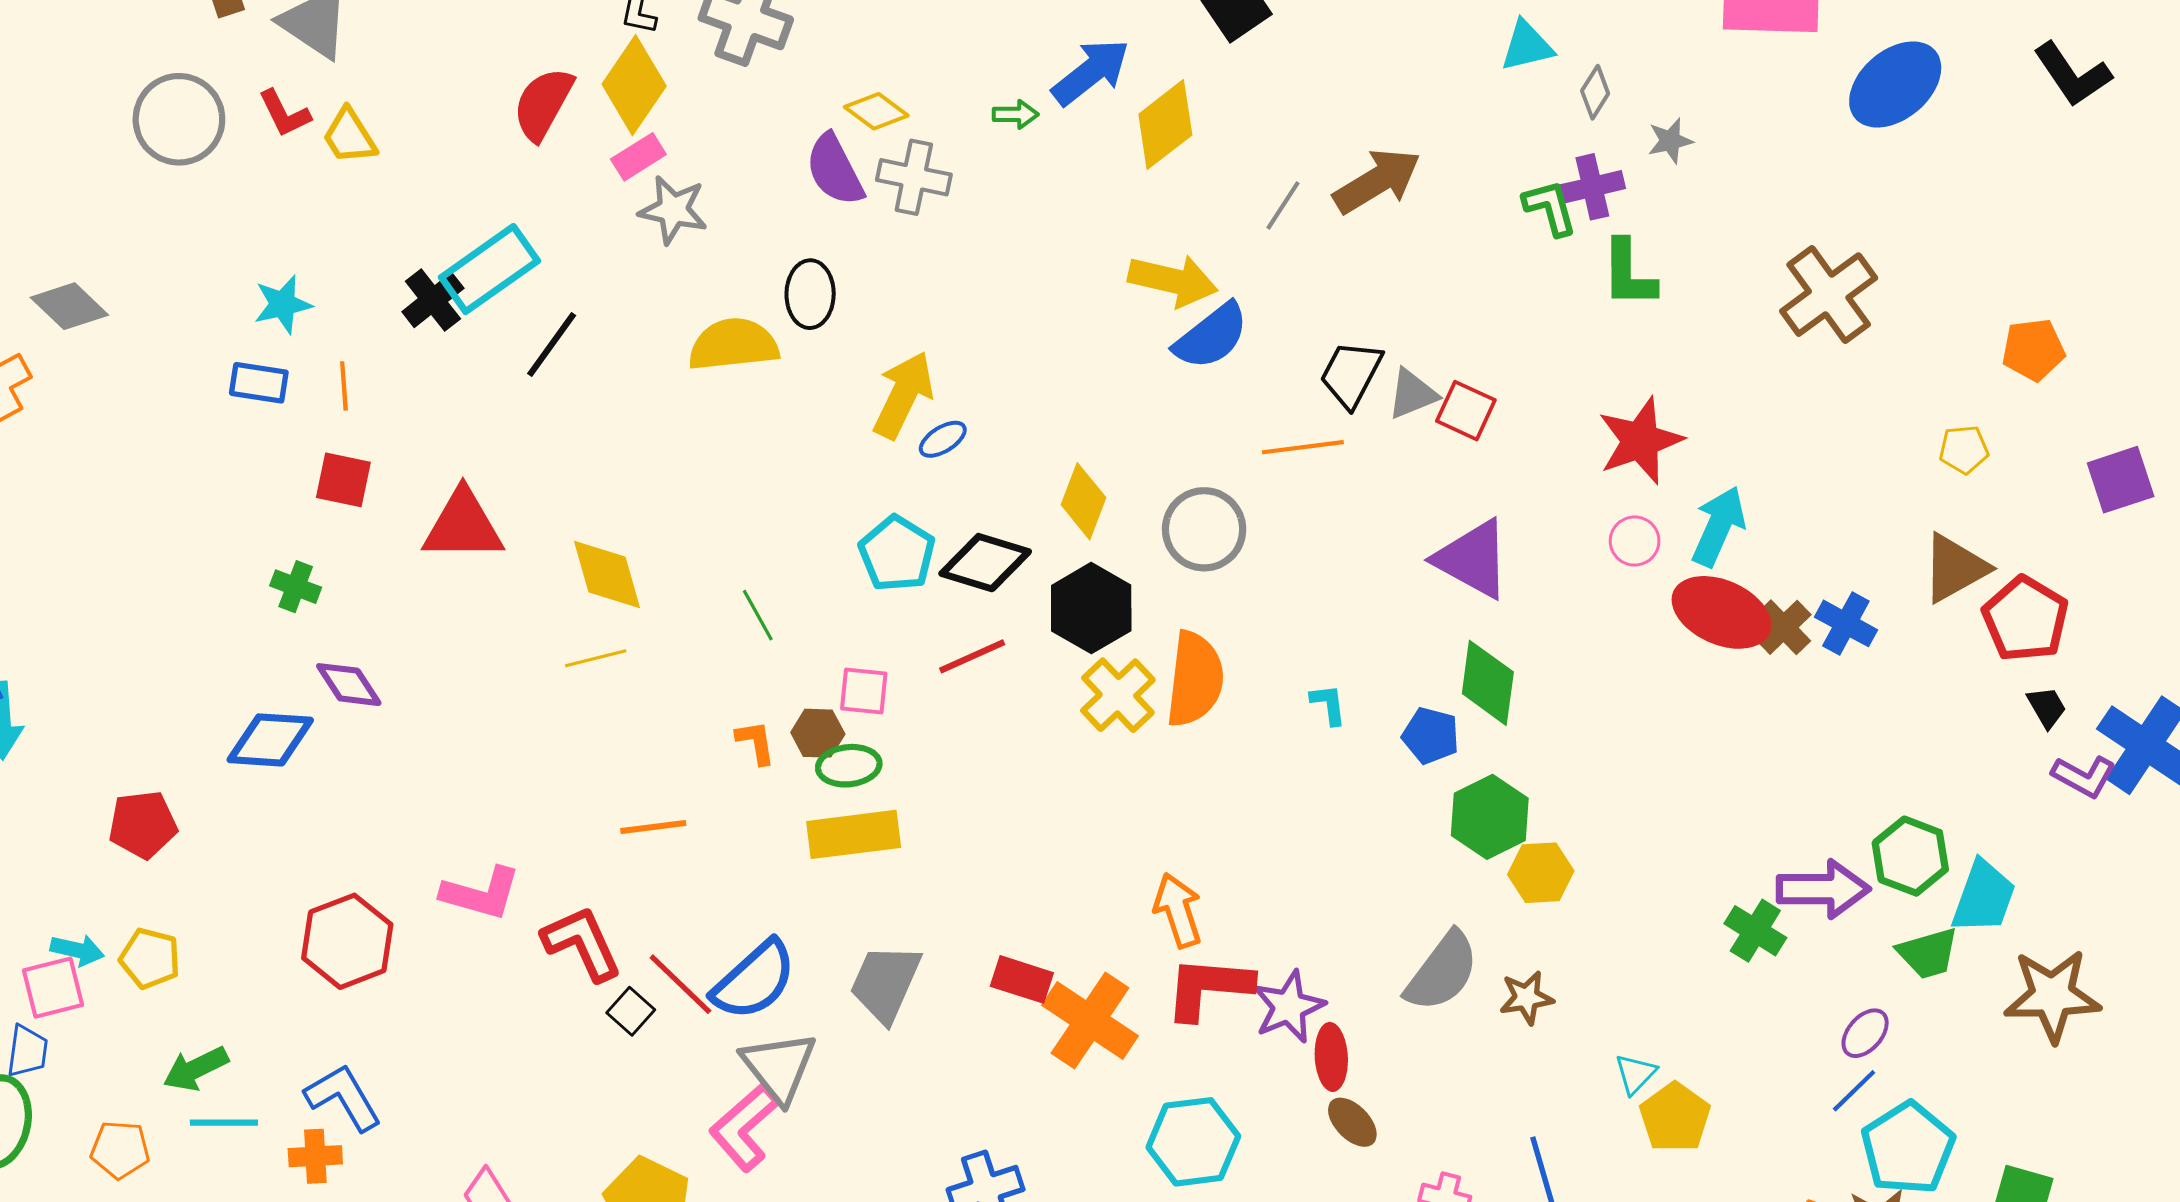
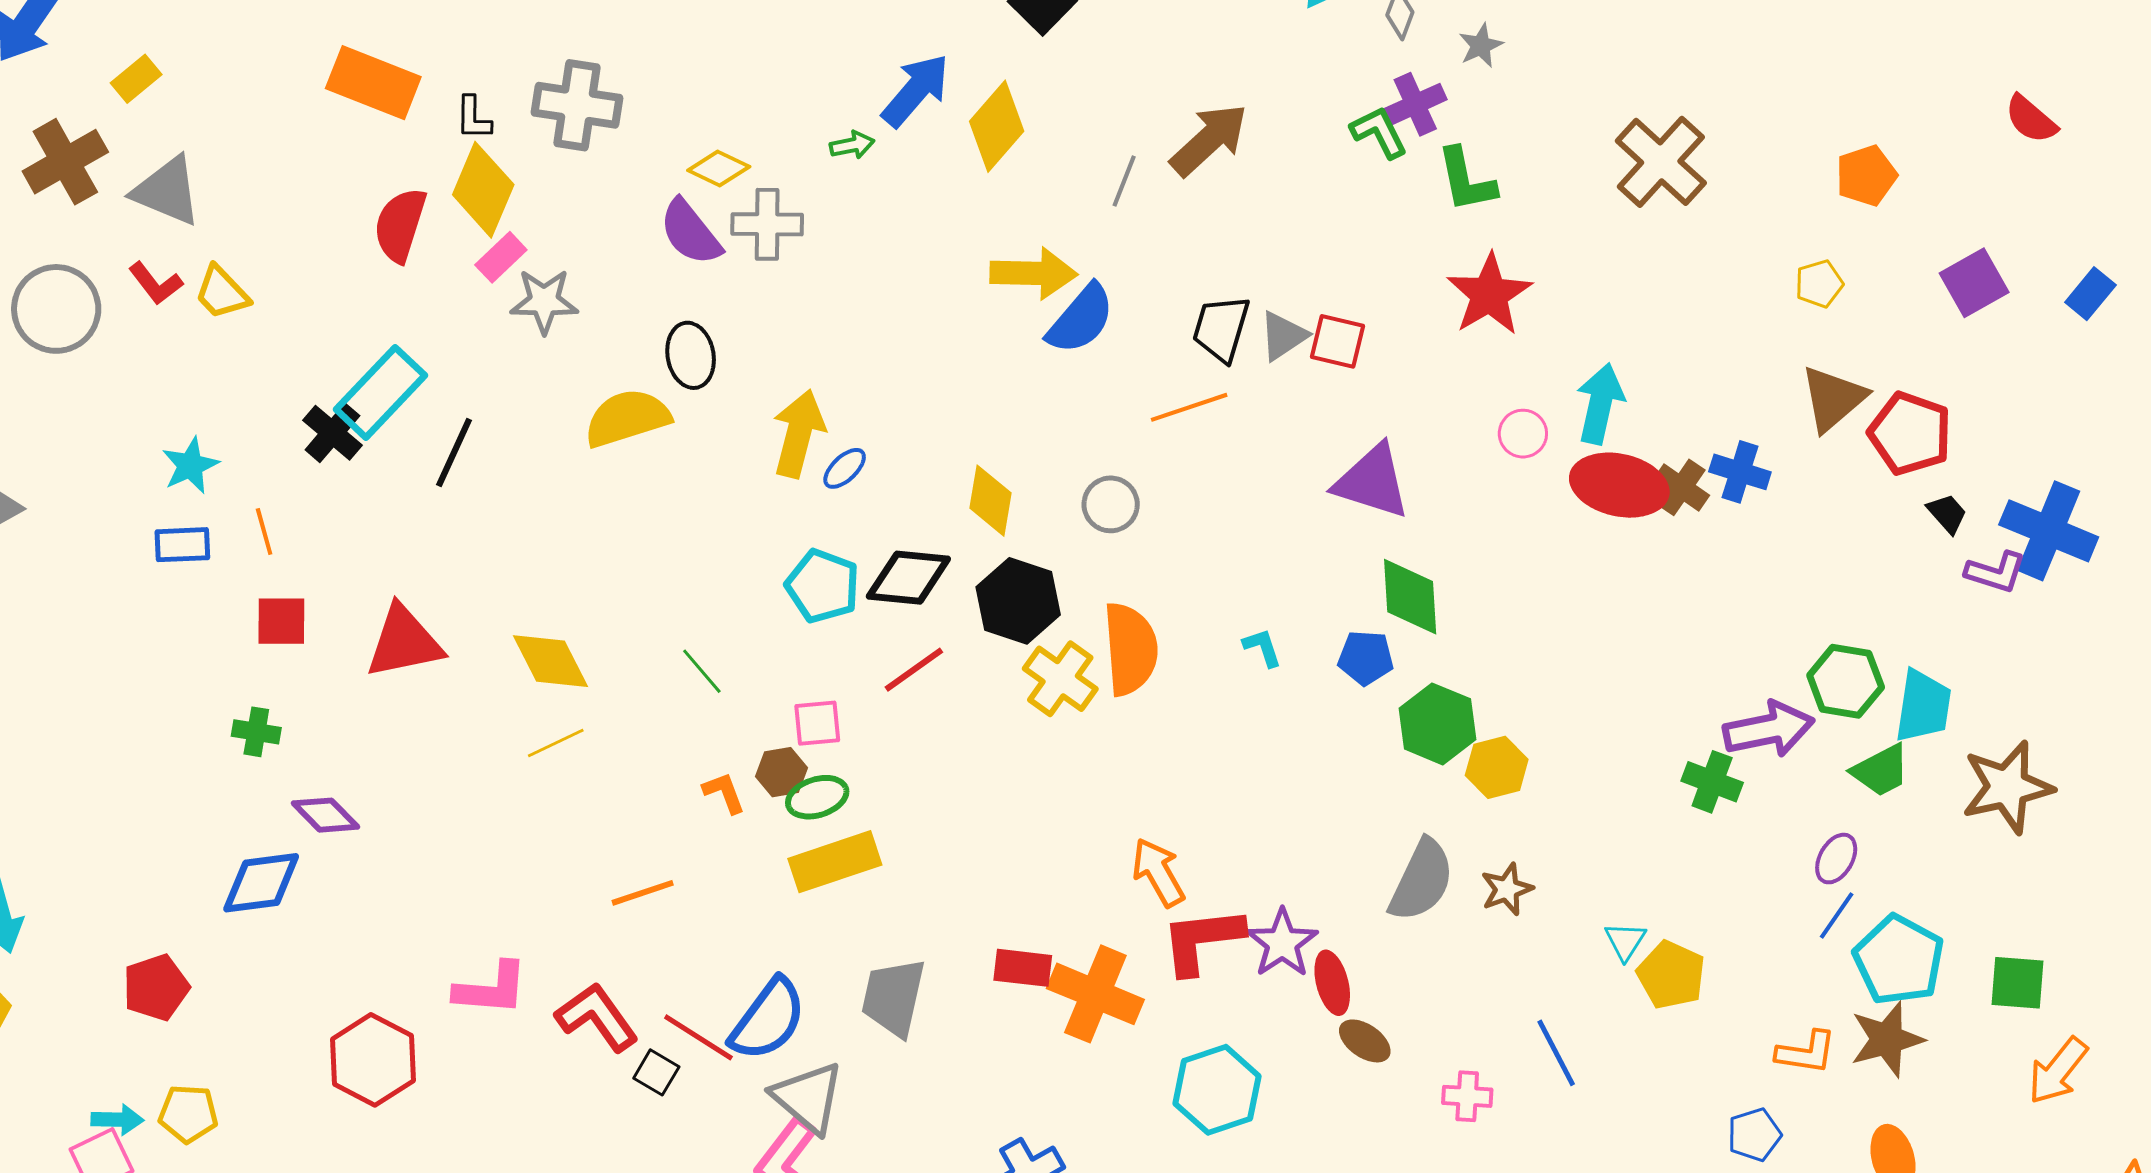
red star: (1640, 441) -> (1489, 294), moved
gray circle: (1204, 529) -> (1111, 504), size x0.7

